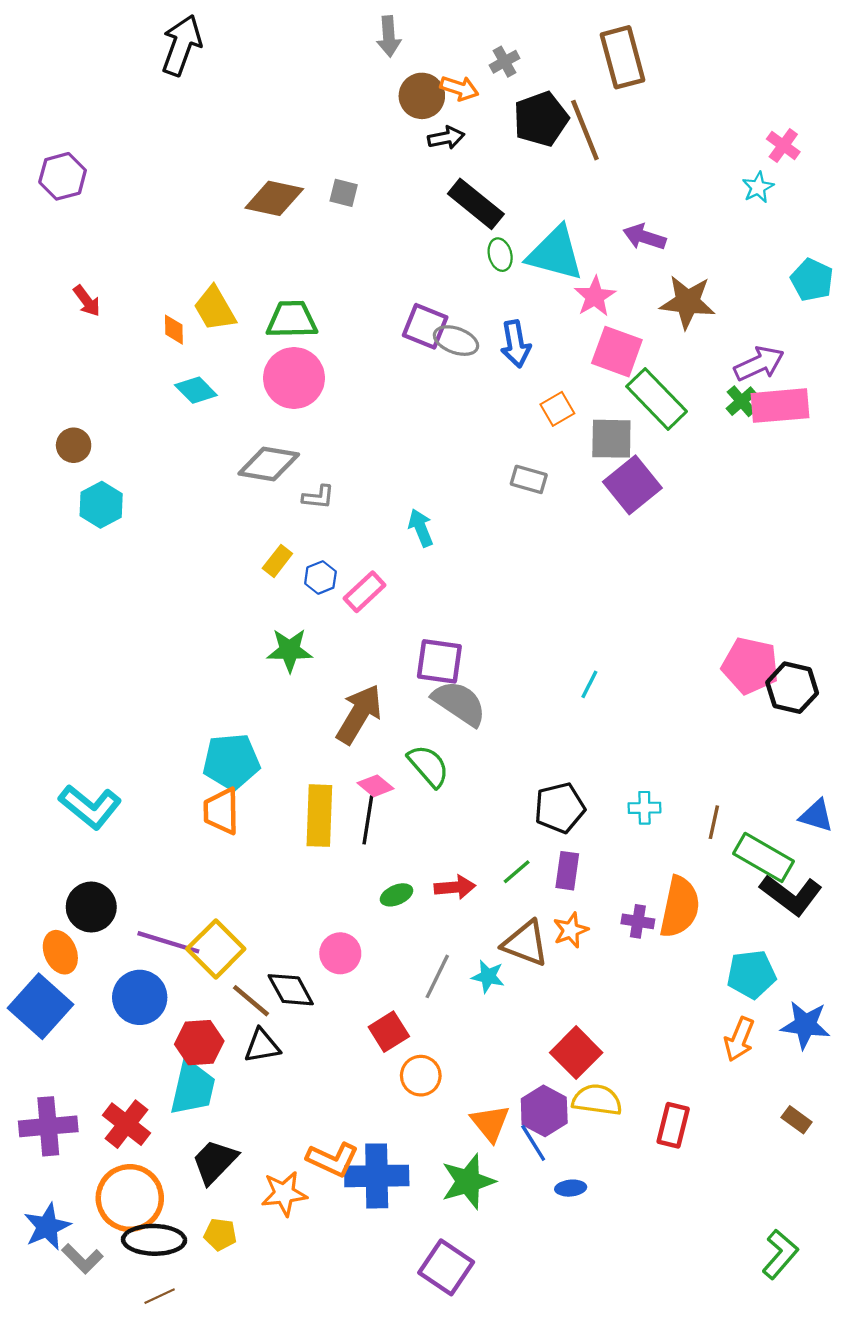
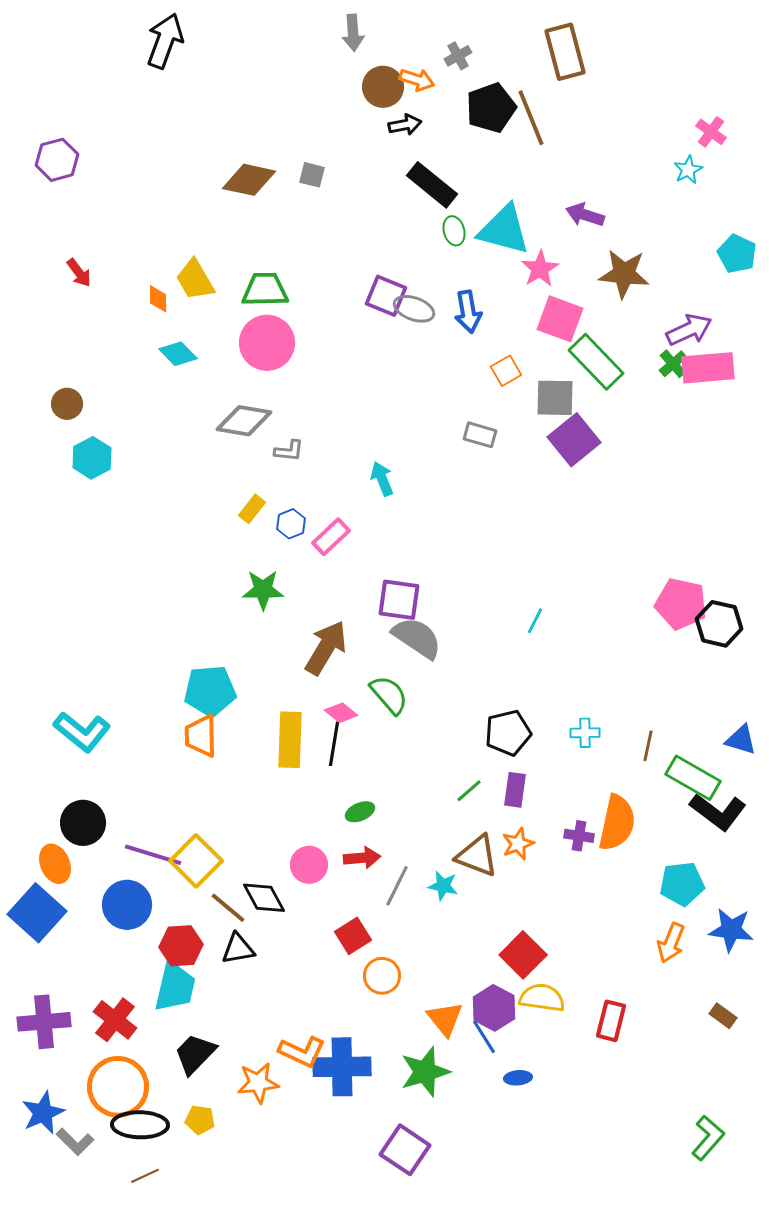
red arrow: (455, 887) -> (362, 858), moved

